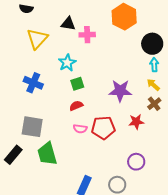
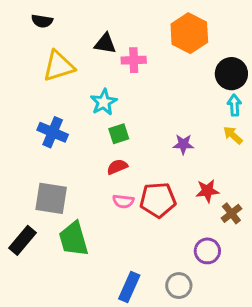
yellow triangle: (37, 39) -> (59, 66), turned 30
purple star: (120, 91) -> (183, 144), size x0.6
brown cross: (154, 104) -> (231, 213), moved

